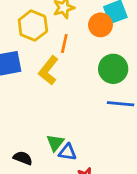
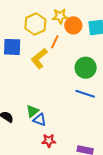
orange circle: (100, 25) -> (73, 25), moved

